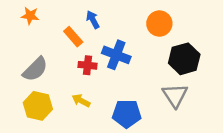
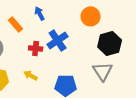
orange rectangle: (73, 37) -> (16, 24), moved
blue cross: (116, 55) -> (58, 40), turned 35

